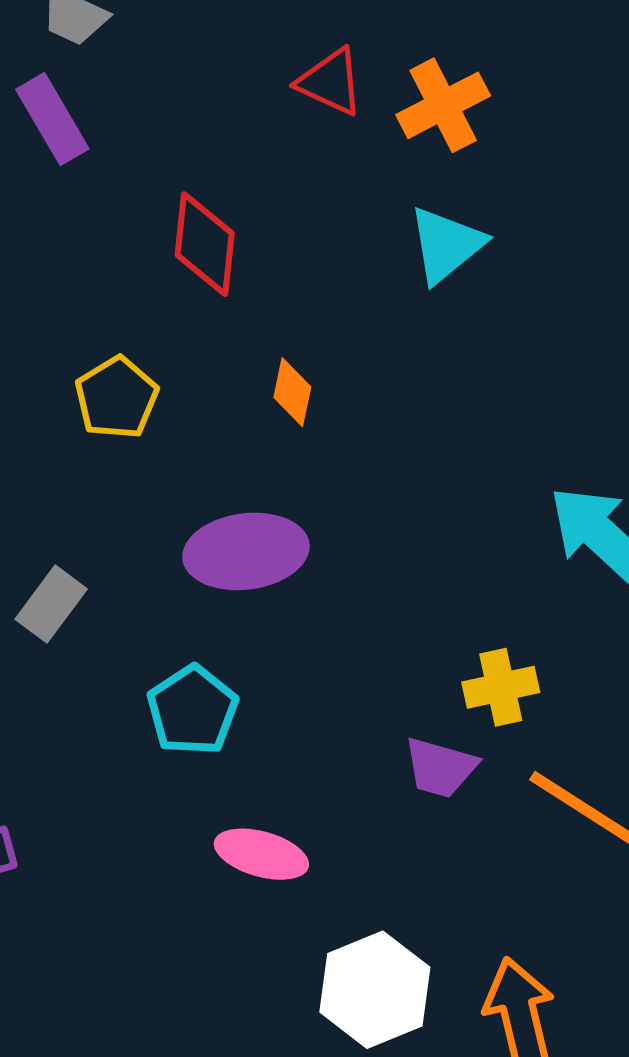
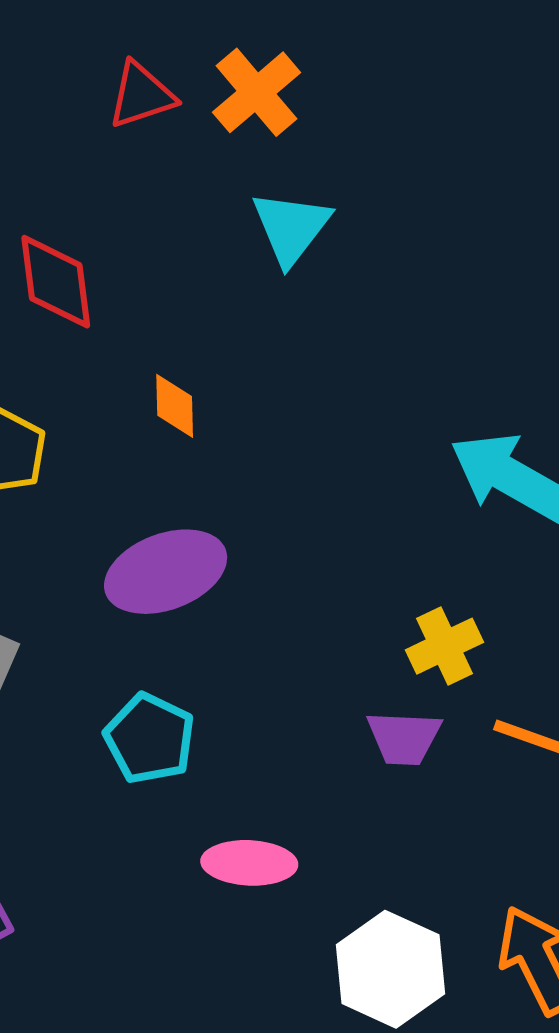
red triangle: (330, 82) -> (141, 95), turned -30

